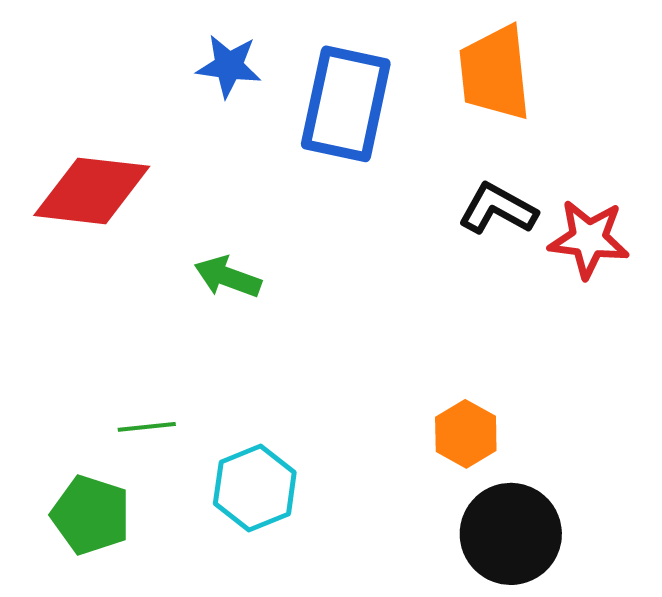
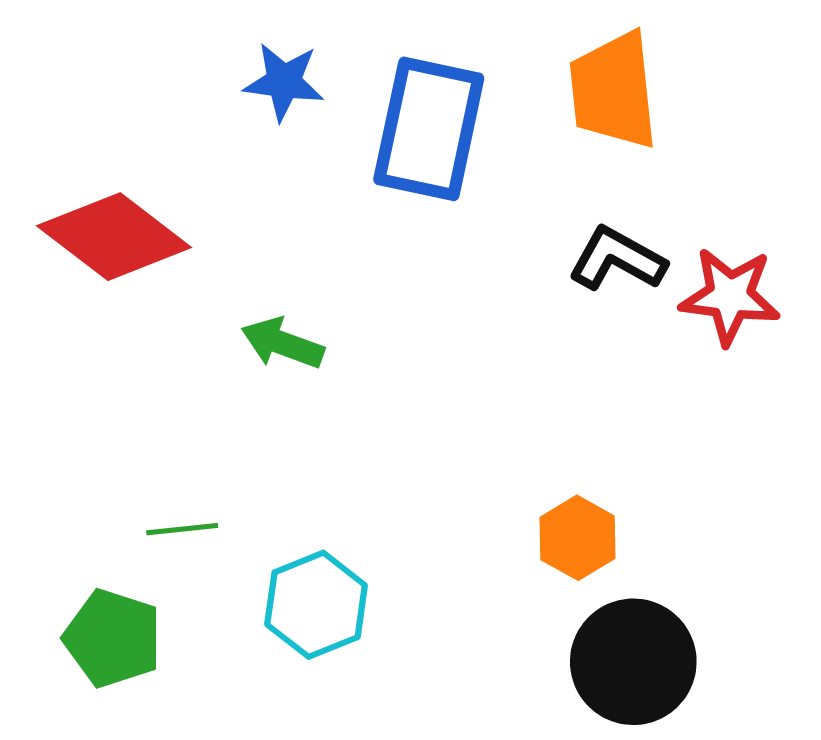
red diamond: (92, 191) -> (114, 237), turned 31

